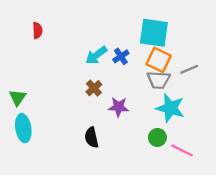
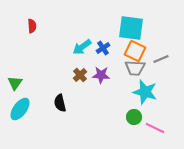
purple star: (119, 107) -> (101, 75), moved
cyan ellipse: (23, 128) -> (20, 109), turned 45
black semicircle: (92, 137) -> (60, 103), moved

